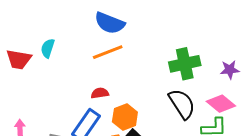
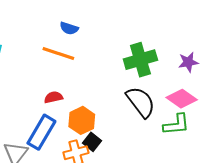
blue semicircle: (110, 23) -> (69, 28), moved, size x0.6
orange line: (108, 52) -> (58, 54), turned 44

